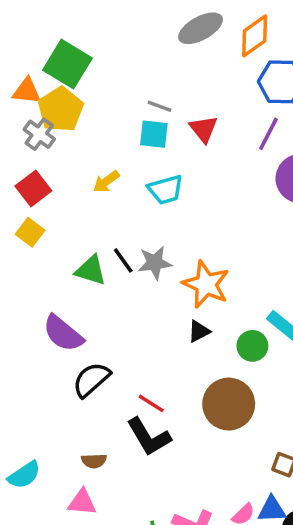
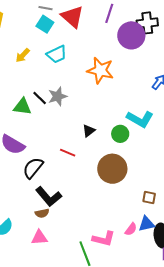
red triangle: (204, 129) -> (72, 17), size x1.4
cyan square: (154, 134) -> (45, 24), turned 36
orange star: (206, 284) -> (100, 70), moved
red line: (151, 403) -> (68, 153), moved
black L-shape: (149, 437) -> (49, 197), moved

